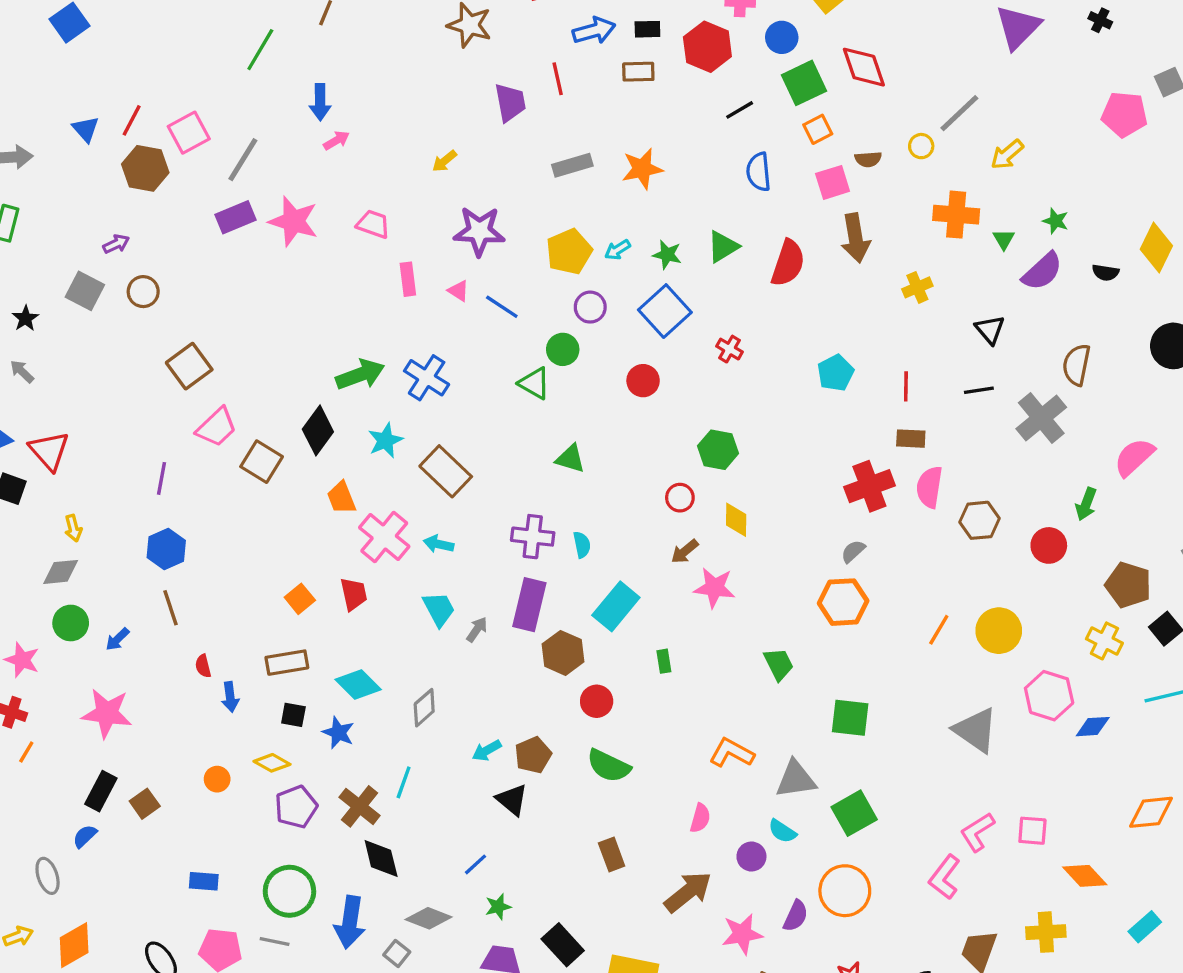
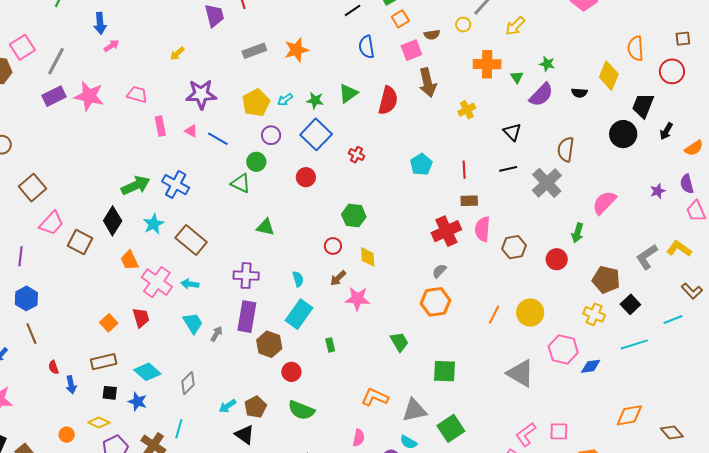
cyan semicircle: (582, 545) -> (298, 279), moved

